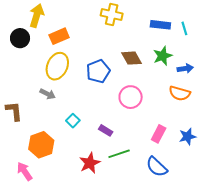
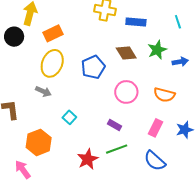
blue rectangle: (160, 25) -> (136, 22), moved
orange semicircle: (180, 93) -> (164, 95), moved
purple rectangle: (106, 130) -> (115, 125), moved

